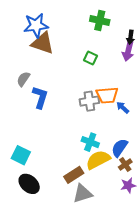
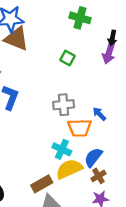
orange trapezoid: (107, 95) -> (80, 128), moved

